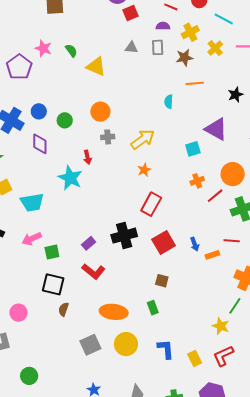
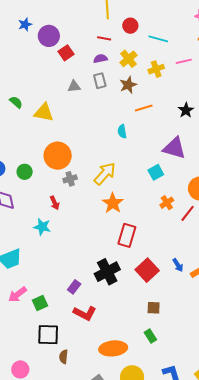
yellow cross: (215, 48) -> (156, 69), turned 35
orange circle: (100, 112) -> (58, 156), size x1.4
orange star: (144, 170) -> (113, 203), size x1.5
cyan star: (70, 178) -> (42, 227), size x0.7

